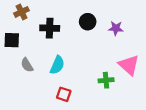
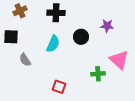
black circle: (88, 22) -> (81, 37), moved
black cross: (50, 28) -> (56, 13), moved
cyan semicircle: (57, 65) -> (53, 44), moved

